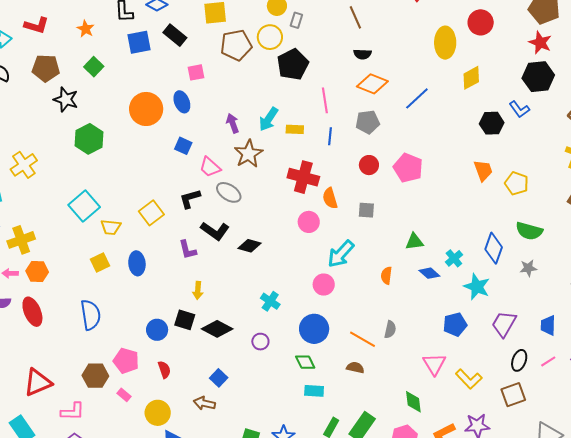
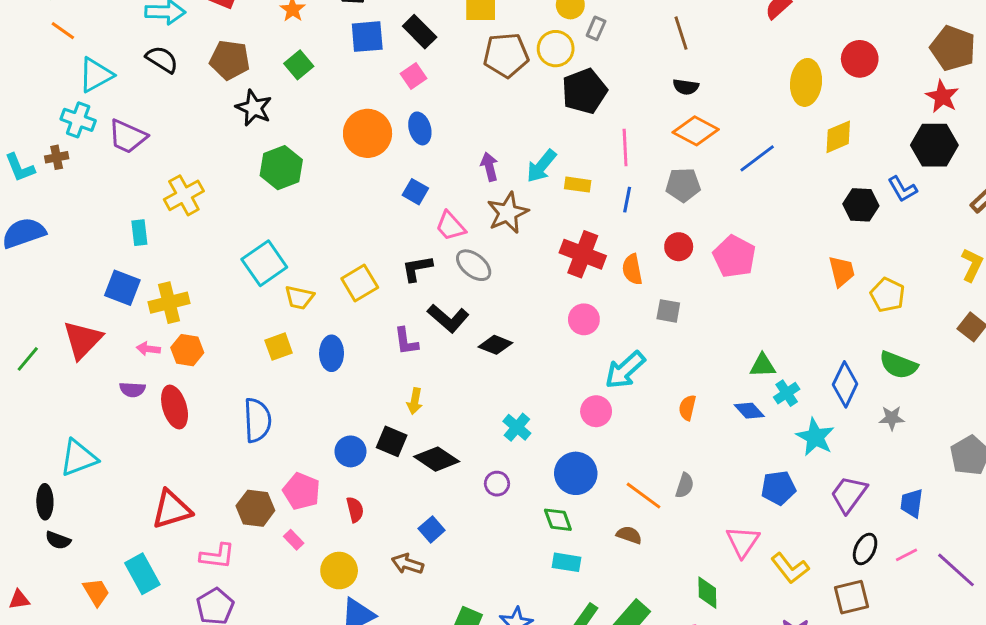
pink square: (196, 72) -> (414, 76), moved, turned -30
orange semicircle: (330, 198) -> (632, 269), moved
green triangle: (414, 242) -> (763, 365), moved

